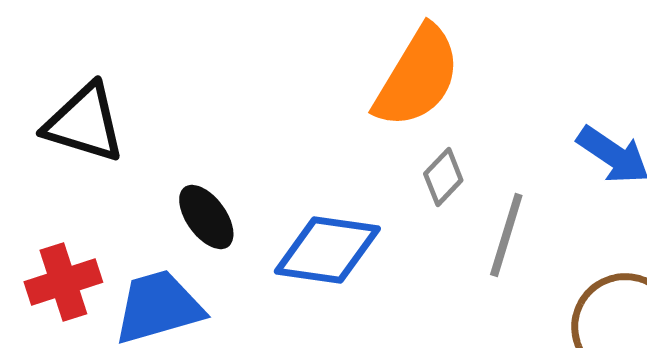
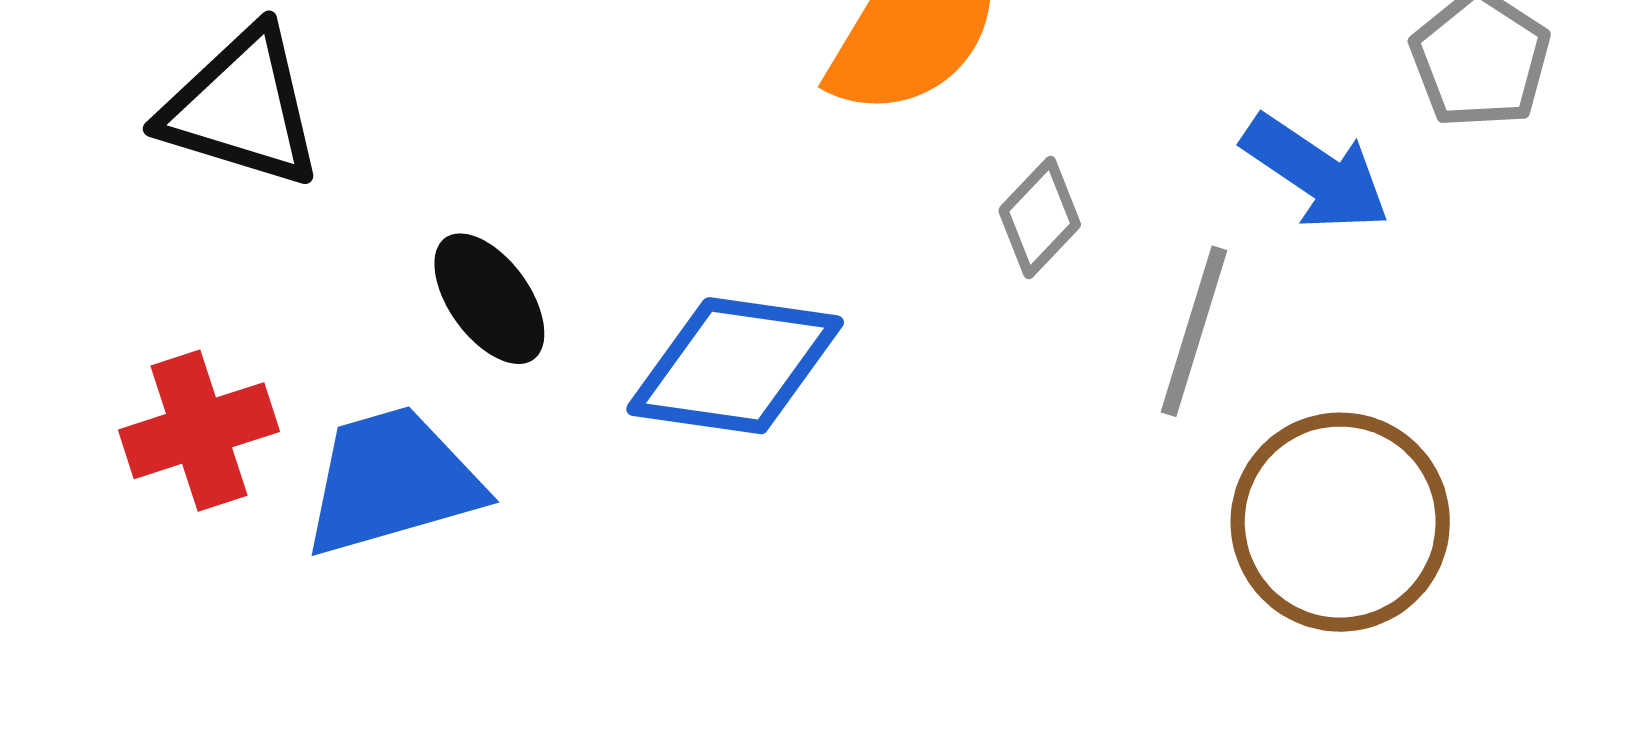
gray diamond: (443, 177) -> (1040, 217), moved
gray line: (506, 235) -> (1194, 331), moved

